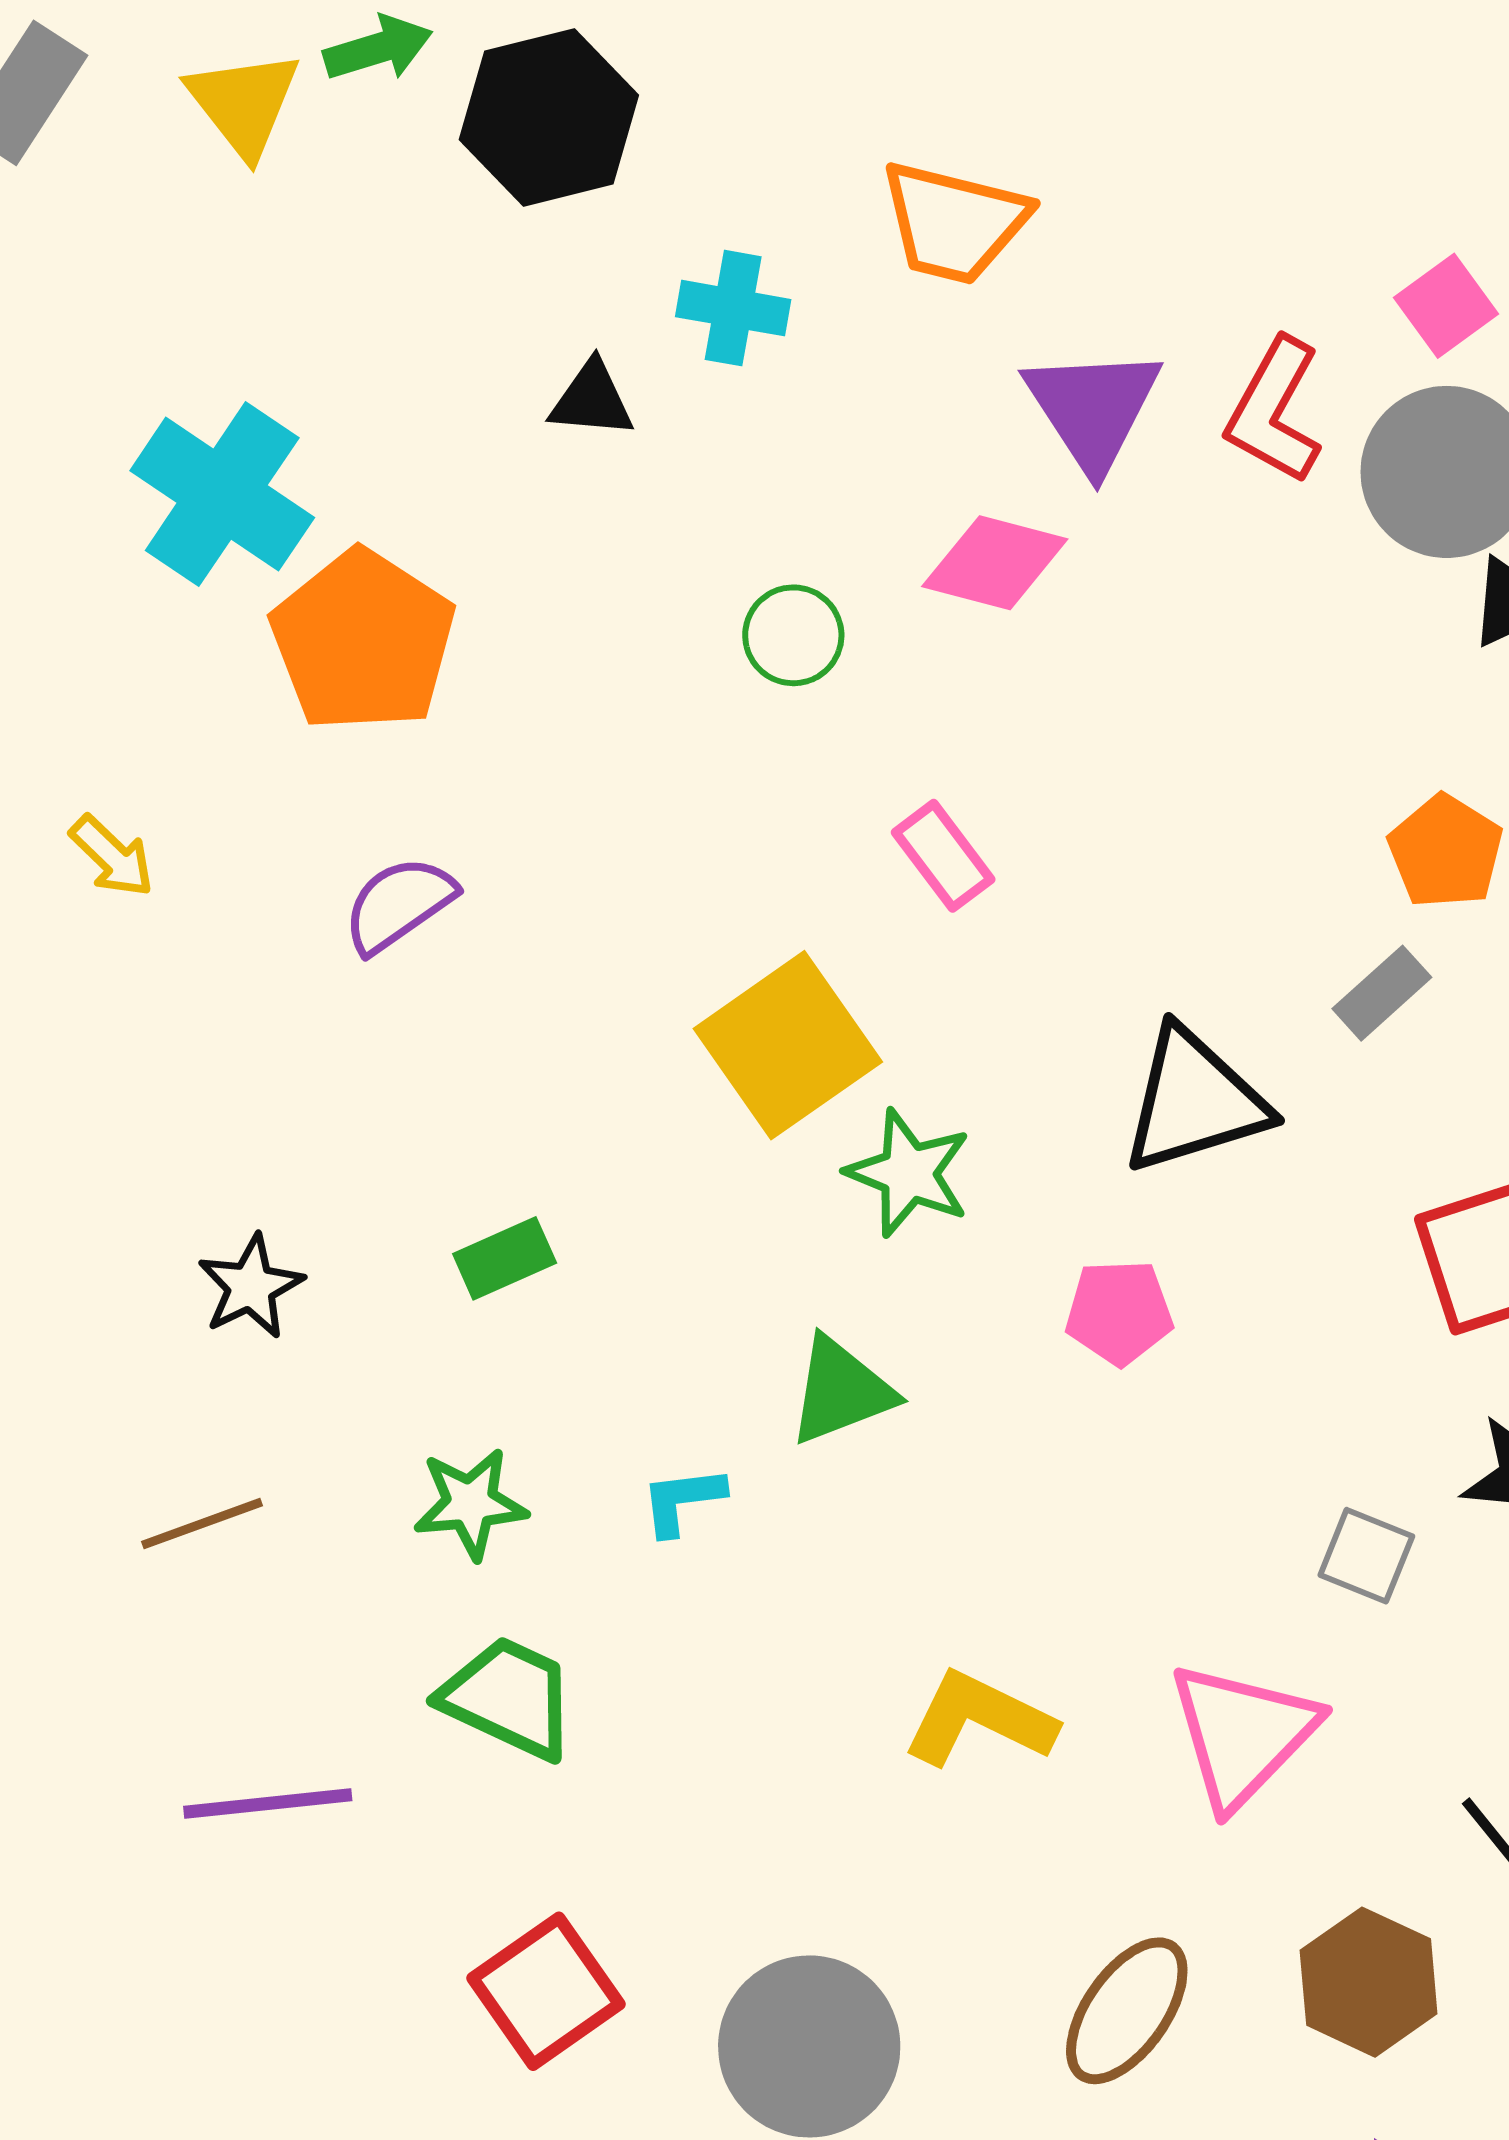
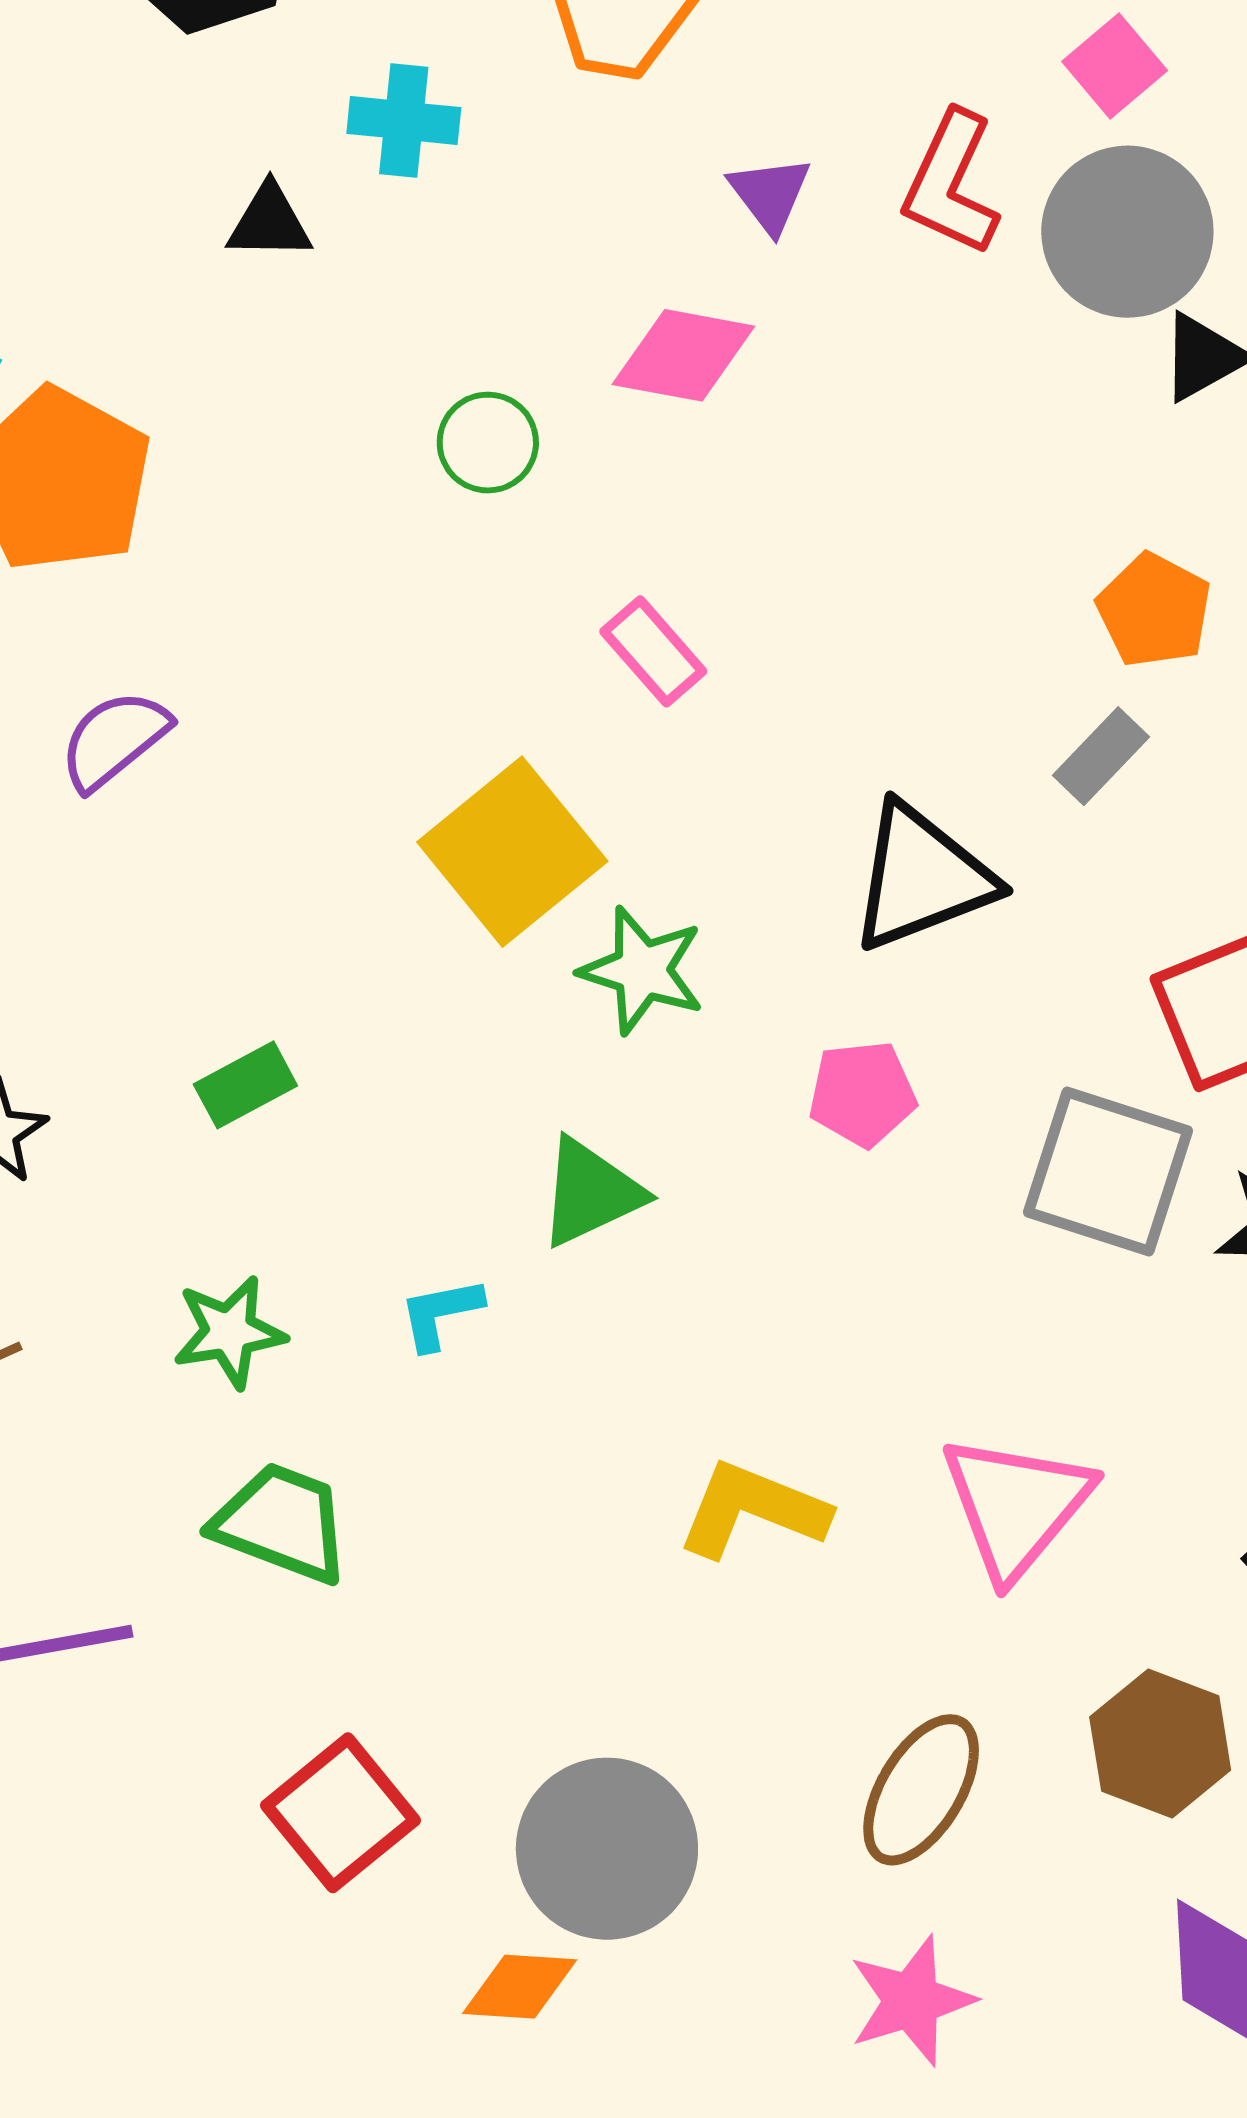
purple triangle: (1093, 408) -> (770, 194), size x0.6
gray square: (1366, 1556) -> (1108, 1172), moved, size x1.8

